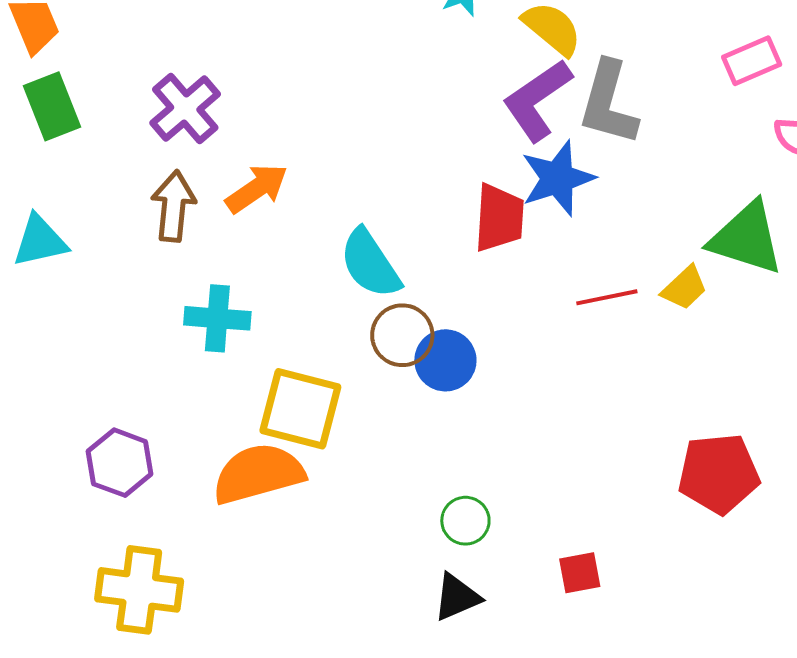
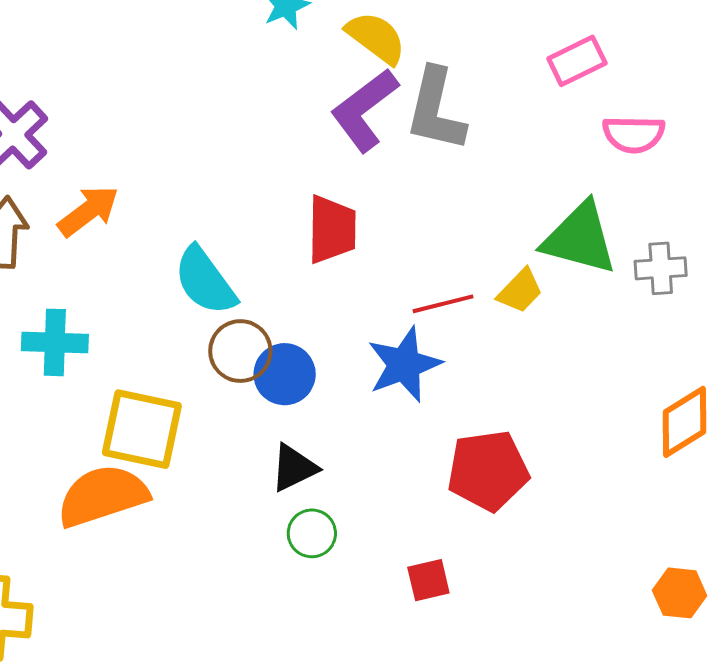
blue star: (558, 178) -> (404, 365), moved
red pentagon: (719, 474) -> (488, 470), moved
black triangle: (457, 597) -> (294, 468), moved

